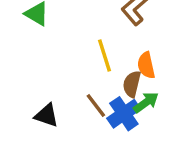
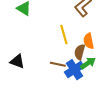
brown line: (96, 106) -> (58, 64), turned -42
black triangle: (47, 115) -> (17, 61), moved

